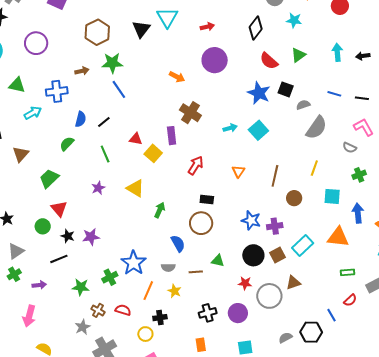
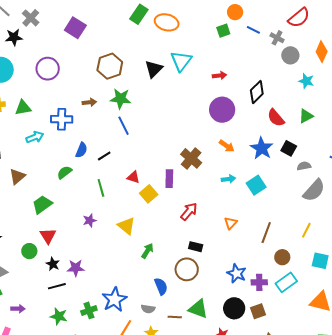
black diamond: (256, 28) -> (257, 92), moved
orange arrow: (177, 77) -> (227, 146), moved
green triangle: (17, 85) -> (23, 108), turned -30
cyan rectangle: (303, 246) -> (286, 282), moved
black line: (59, 259) -> (57, 286), moved
green triangle: (218, 261) -> (198, 309), size x1.5

